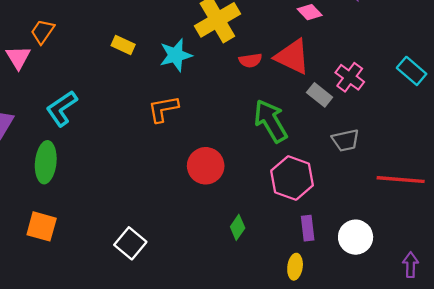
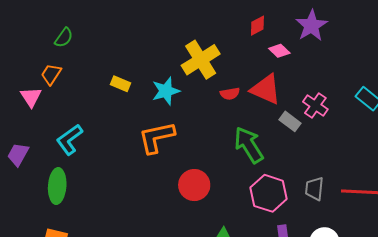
orange L-shape: (163, 109) -> (156, 137), size x1.4
gray trapezoid: (346, 140) -> (314, 189), moved, turned 110

